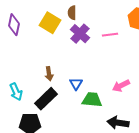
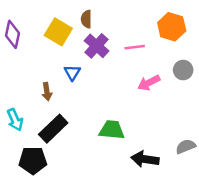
brown arrow: (49, 74) -> (47, 92), moved
blue triangle: (76, 84) -> (72, 73), moved
pink arrow: (121, 86) -> (149, 83), moved

